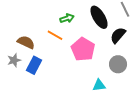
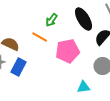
green arrow: (67, 18) -> (52, 20), turned 144
pink pentagon: (83, 49) -> (68, 51), turned 30

